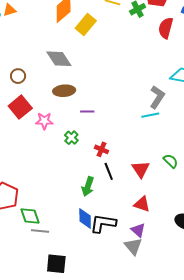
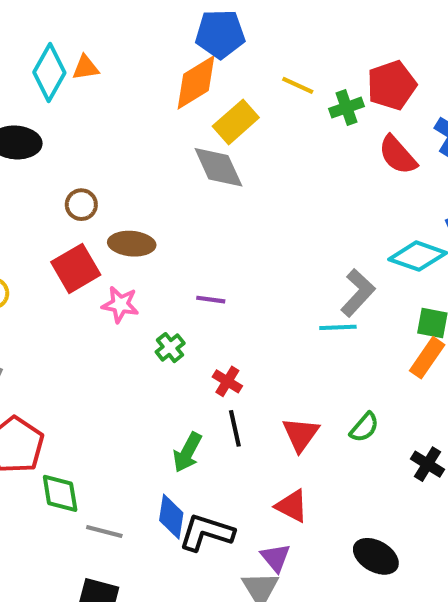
red semicircle: (166, 28) -> (398, 155), turned -65
gray diamond: (59, 59) -> (218, 167), moved
brown ellipse: (64, 91) -> (132, 244), moved
green semicircle: (171, 161) -> (364, 427), turned 77
gray line: (40, 231) -> (104, 531), moved

